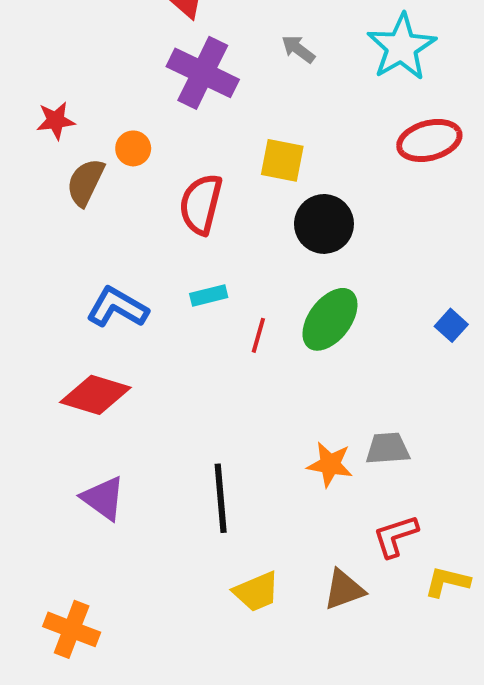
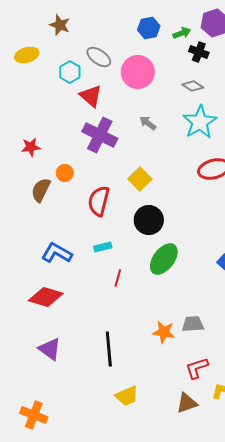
red star: (56, 121) -> (31, 147), moved
yellow square: (282, 160) -> (140, 179), turned 35
black circle: (324, 224) -> (149, 220), moved
red line: (258, 335) -> (118, 278), moved
brown triangle: (344, 590) -> (187, 403), moved

